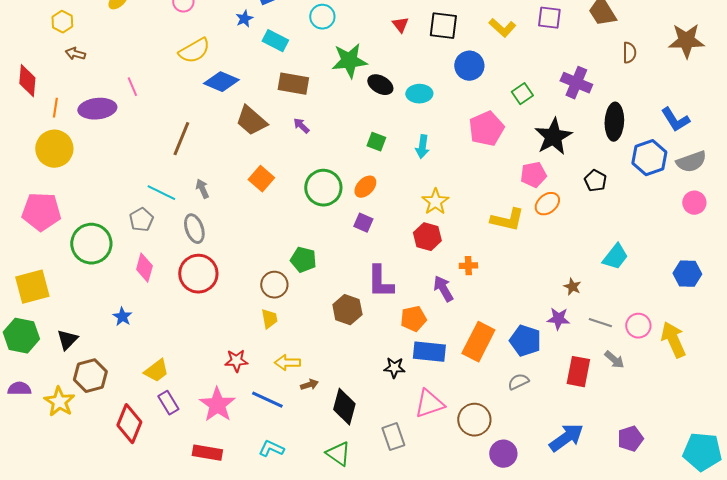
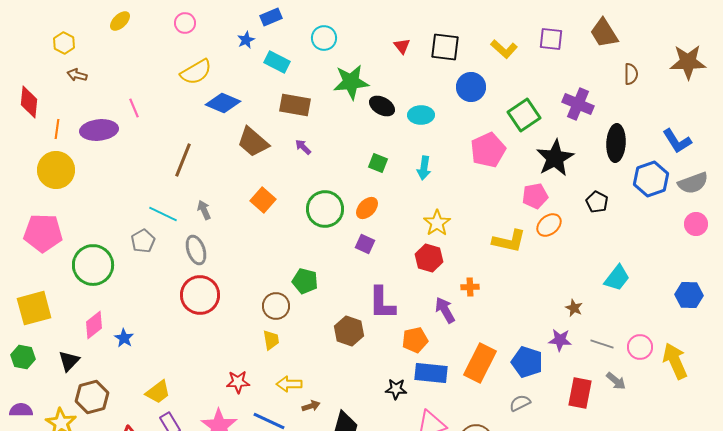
green square: (522, 94) -> (524, 115), size x1.5
pink diamond: (144, 268) -> (94, 325), moved, turned 36
green hexagon: (21, 336) -> (23, 357), size x0.7

